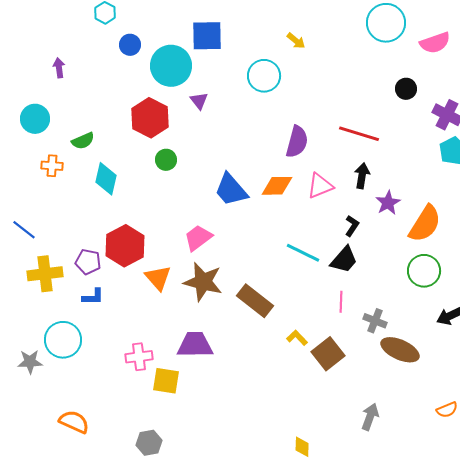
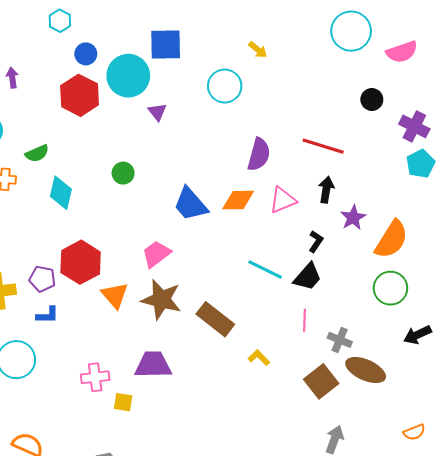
red hexagon: (150, 118) -> (80, 95), moved
brown square: (328, 354) -> (321, 381), moved
yellow square: (166, 381) -> (123, 402), size x0.7

